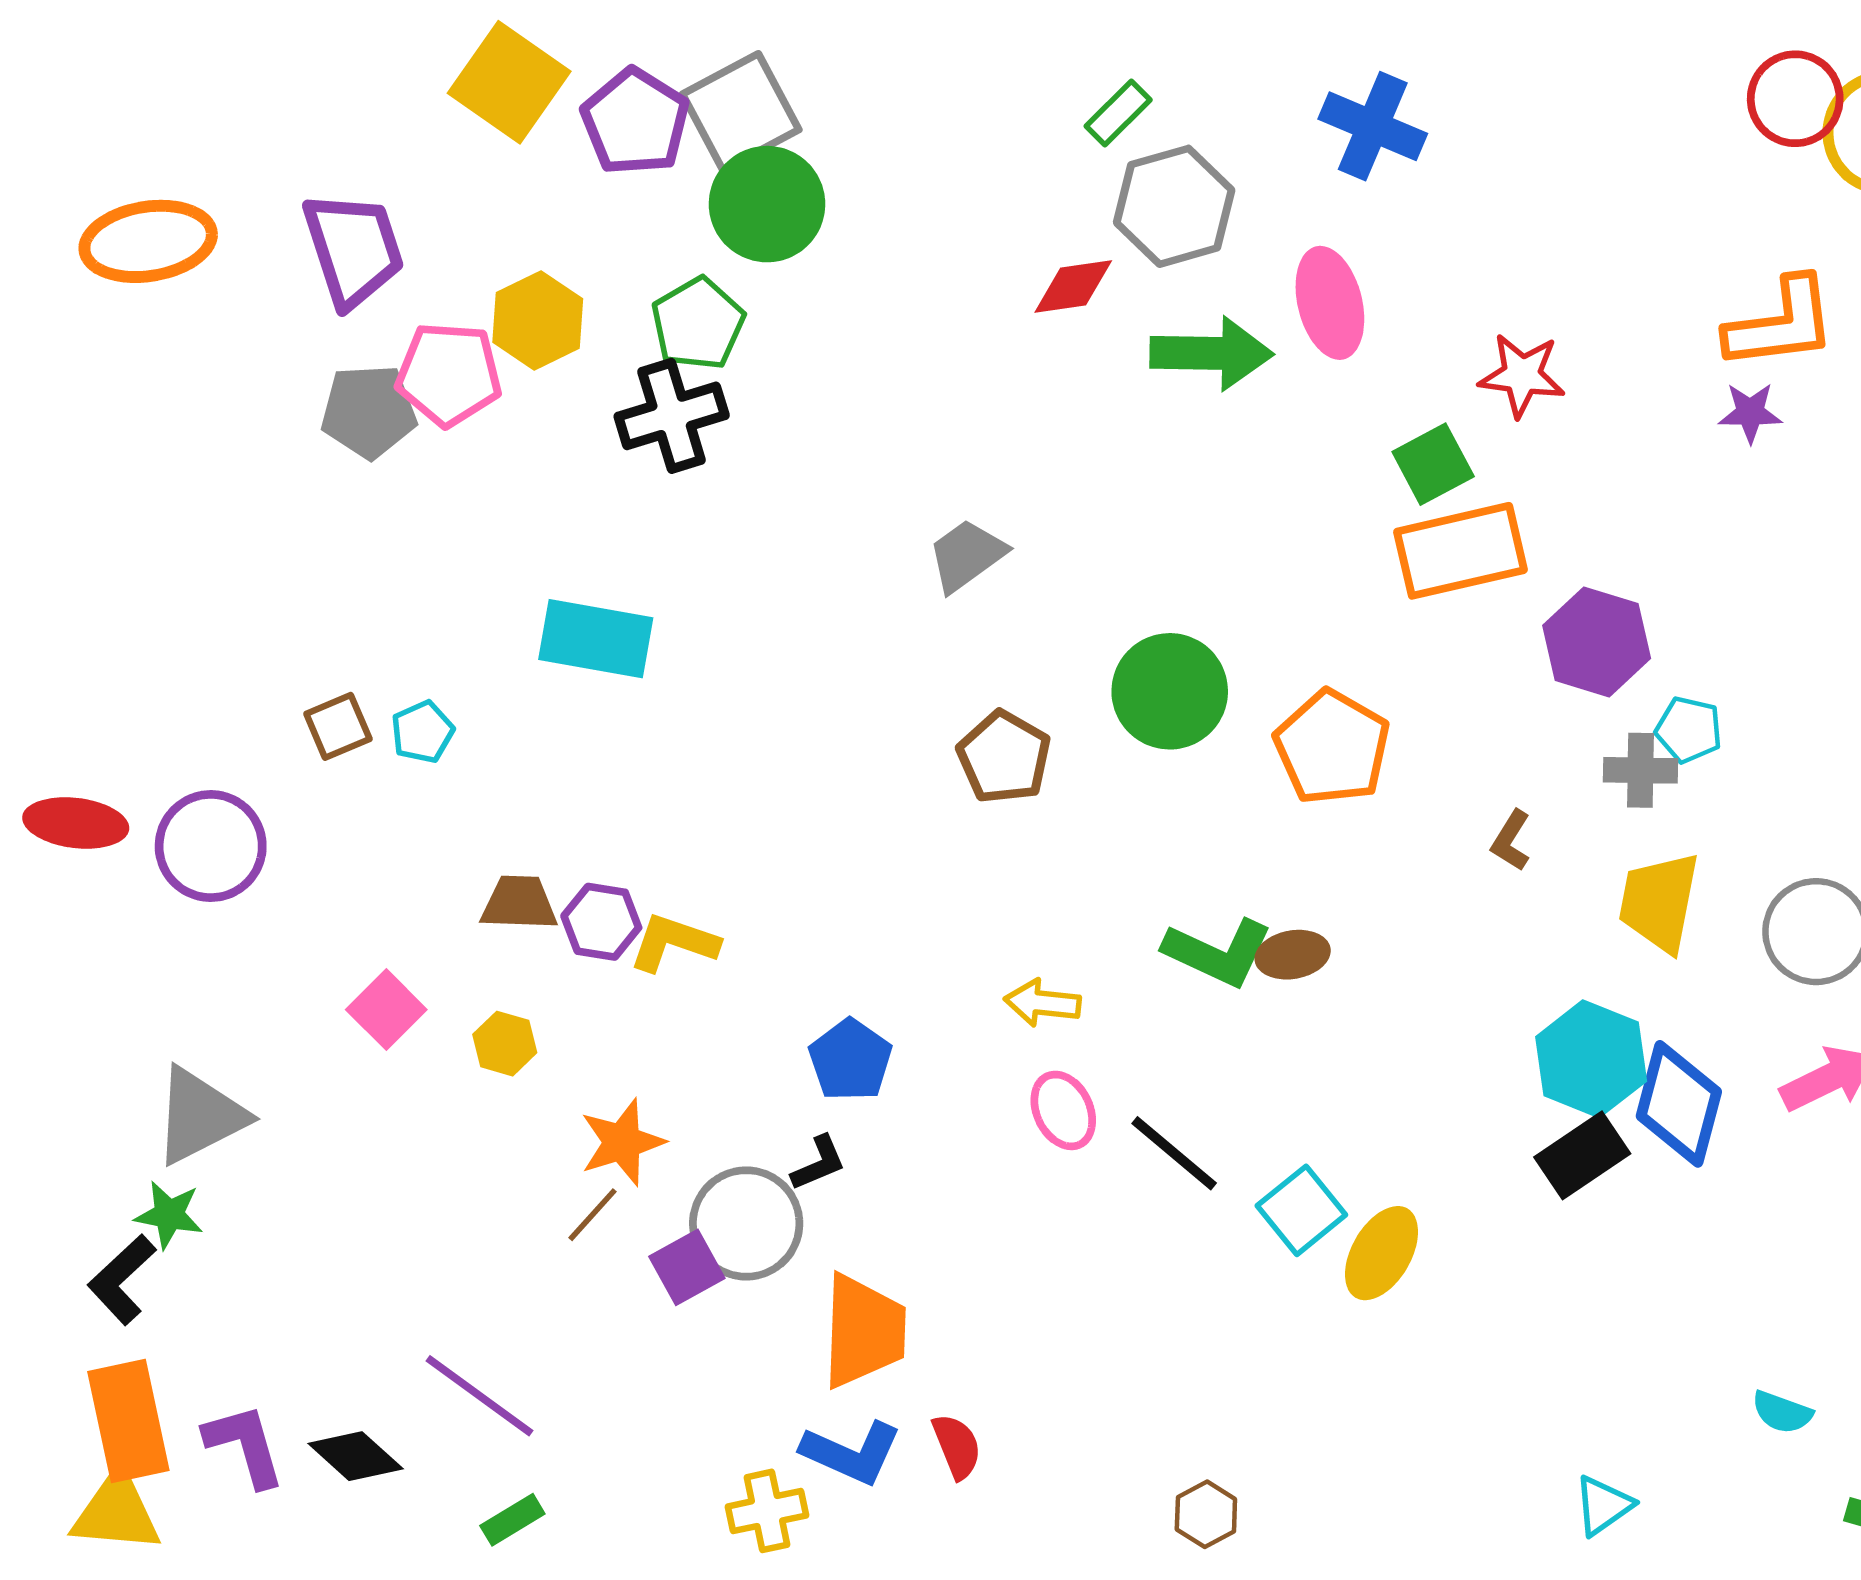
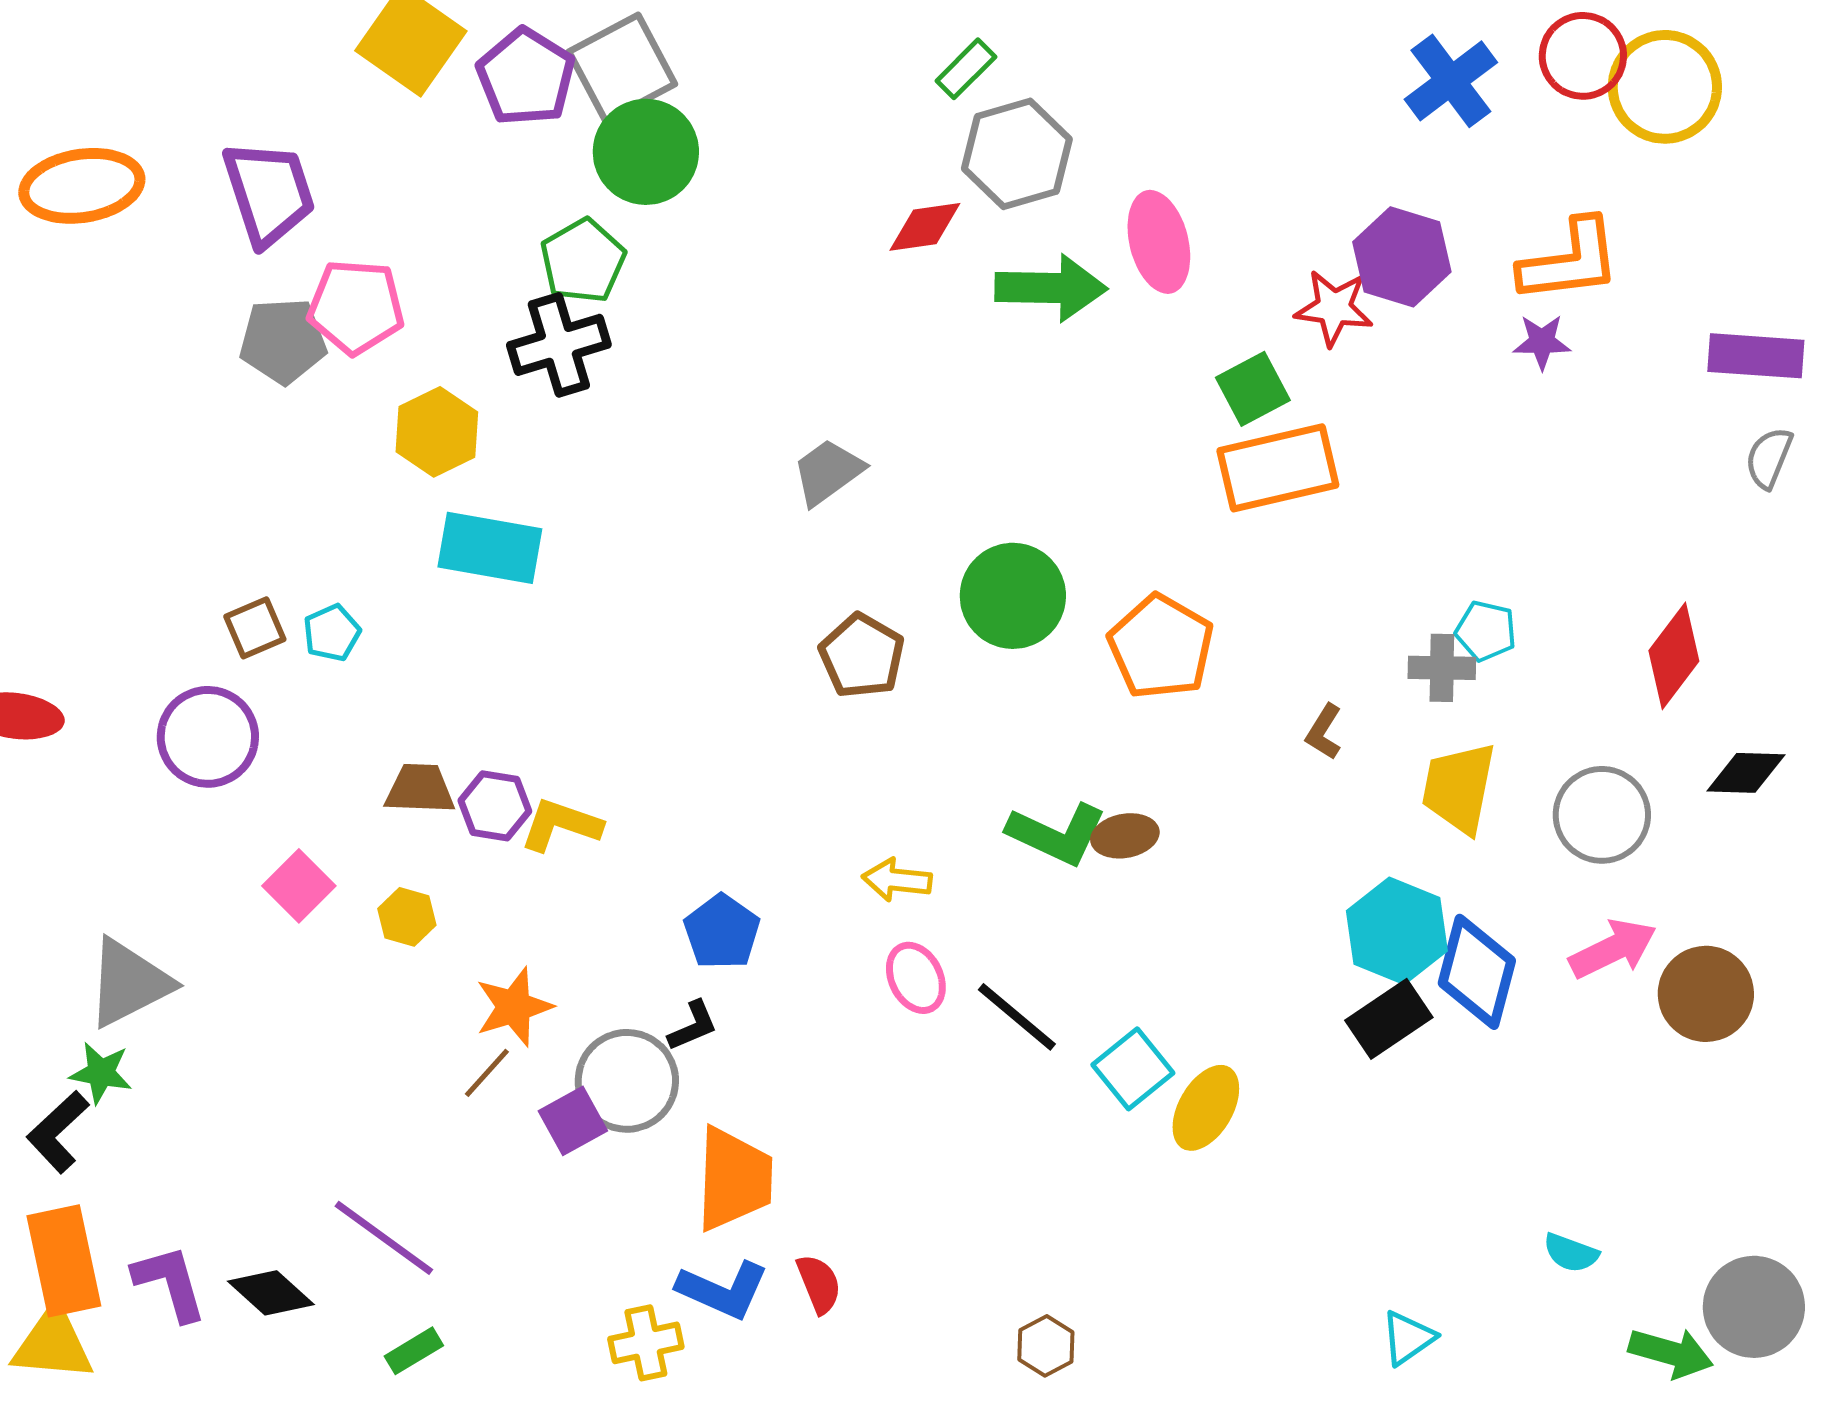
blue cross: (1373, 126) -> (1451, 81), moved, turned 30
yellow hexagon: (538, 320) -> (437, 432), moved
purple hexagon: (1597, 642) -> (1402, 257), moved
purple circle: (211, 846) -> (208, 737), moved

